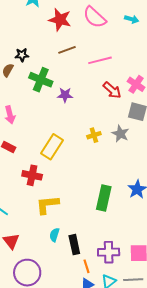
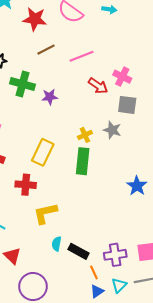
green rectangle: (104, 198) -> (83, 161), moved
black rectangle: (74, 245) -> (78, 251), turned -42

